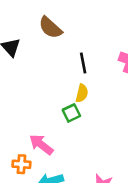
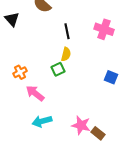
orange cross: (21, 164) -> (20, 72), moved, turned -32

